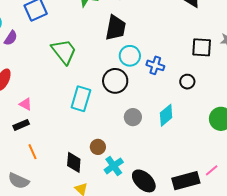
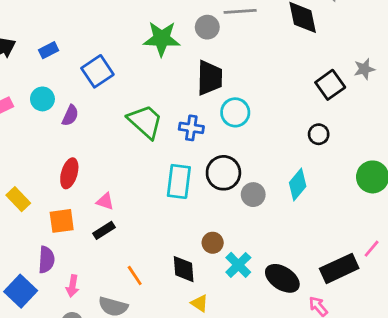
black square: (202, 47) -> (330, 85), turned -30
blue cross: (155, 65) -> (191, 128), moved
black circle: (115, 81) -> (223, 173), moved
orange line: (32, 152) -> (135, 275), moved

